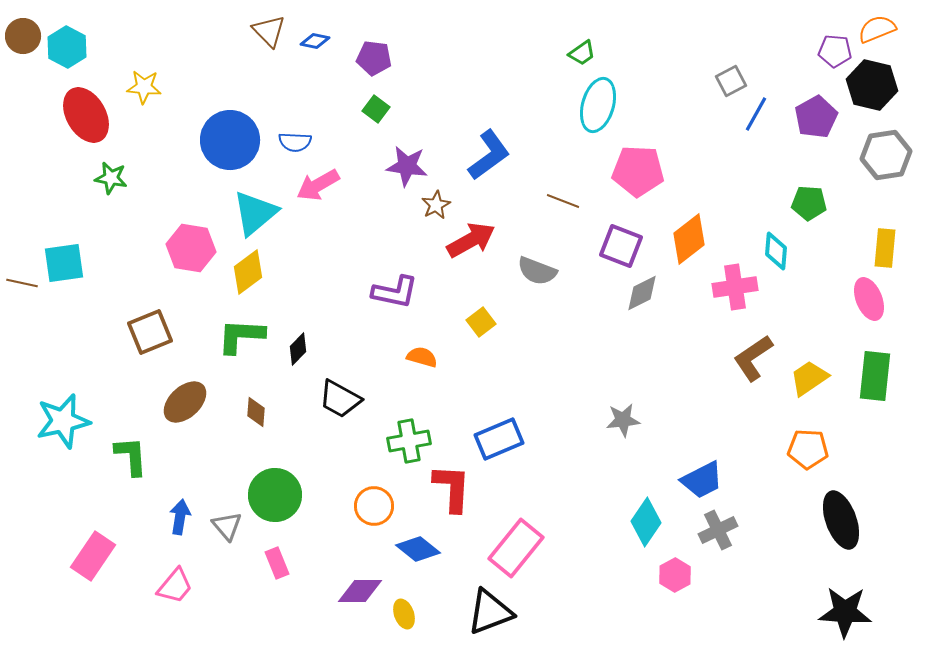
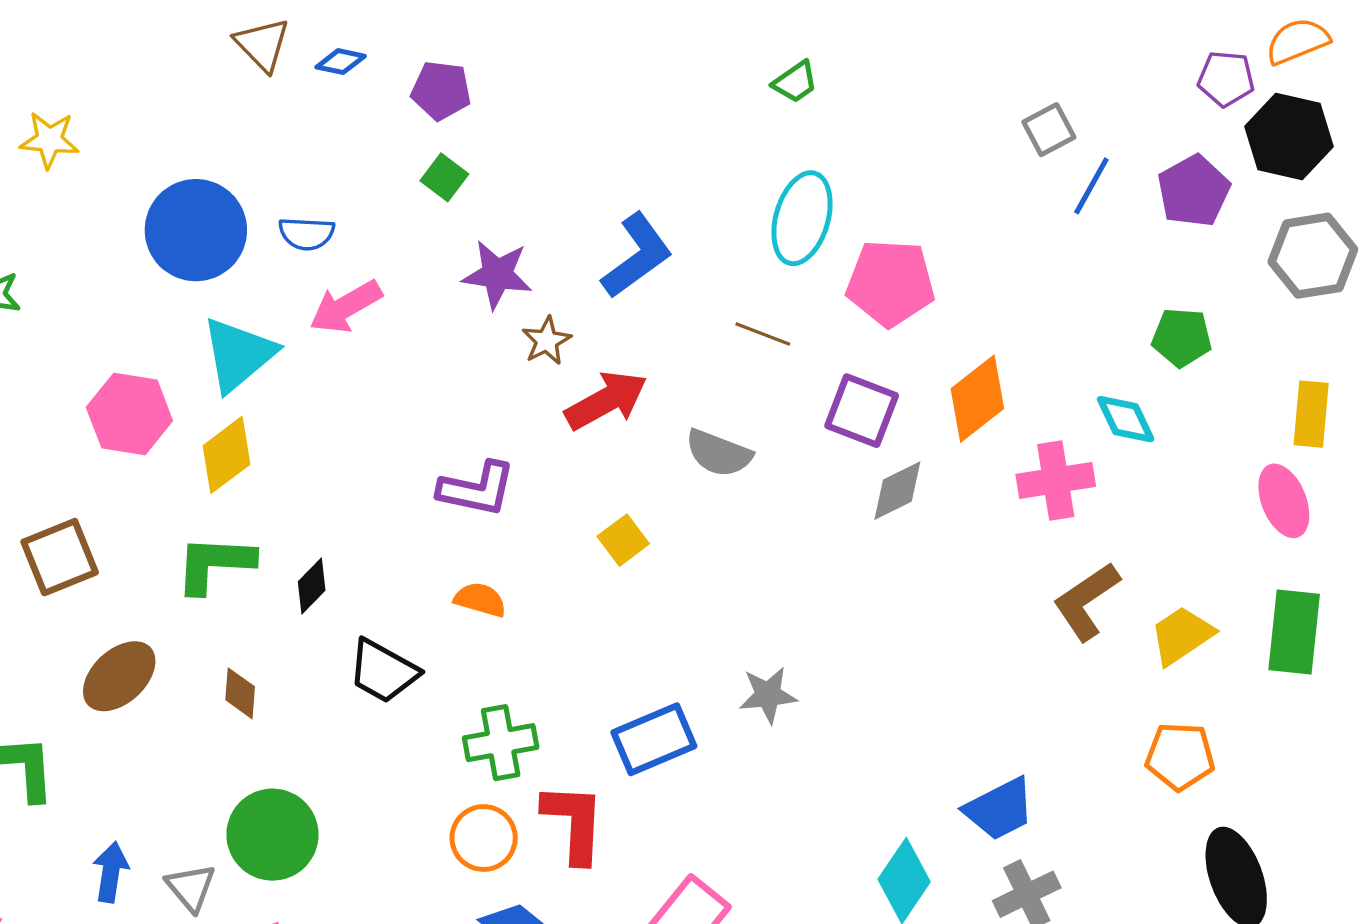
cyan ellipse: (598, 105) -> (802, 218), moved
cyan diamond: (776, 251) -> (1126, 419), turned -30
orange semicircle: (422, 357) -> (480, 600), moved
gray star: (623, 420) -> (768, 695), moved
orange circle: (374, 506) -> (484, 838), moved

